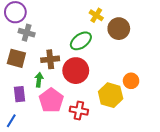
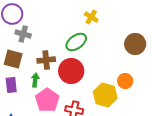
brown circle: (119, 29) -> (135, 44), moved
purple rectangle: (19, 94) -> (11, 85), moved

